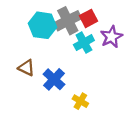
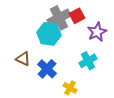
cyan hexagon: (43, 25) -> (49, 34), moved
cyan cross: (84, 43) -> (88, 61), moved

